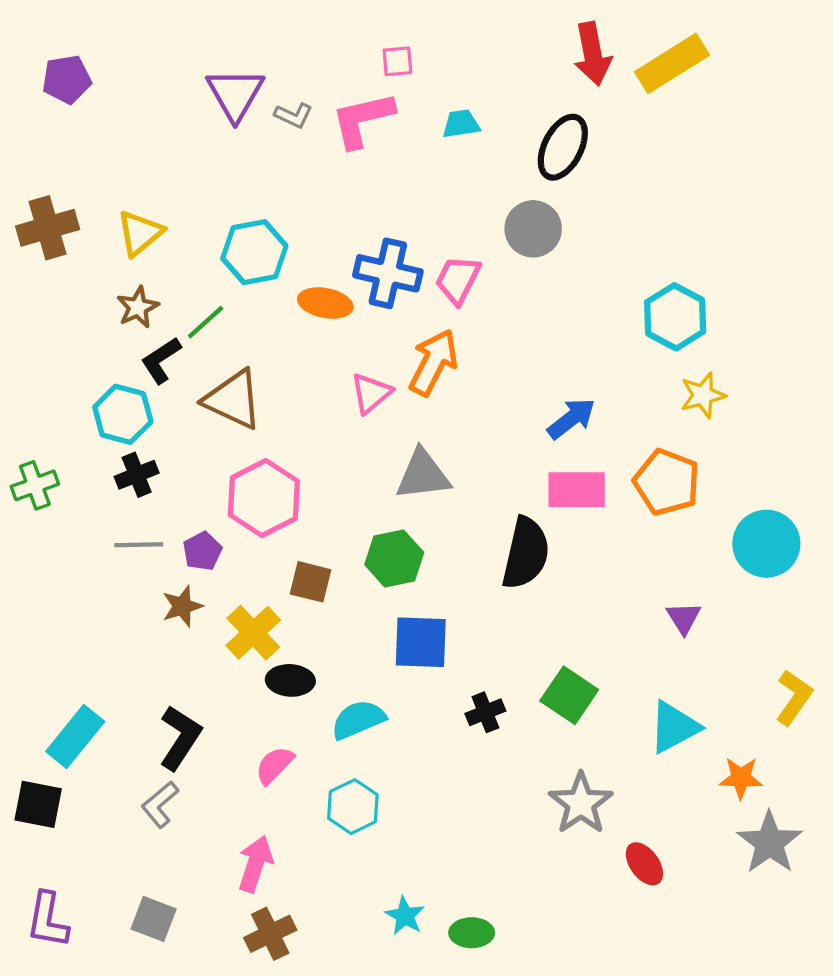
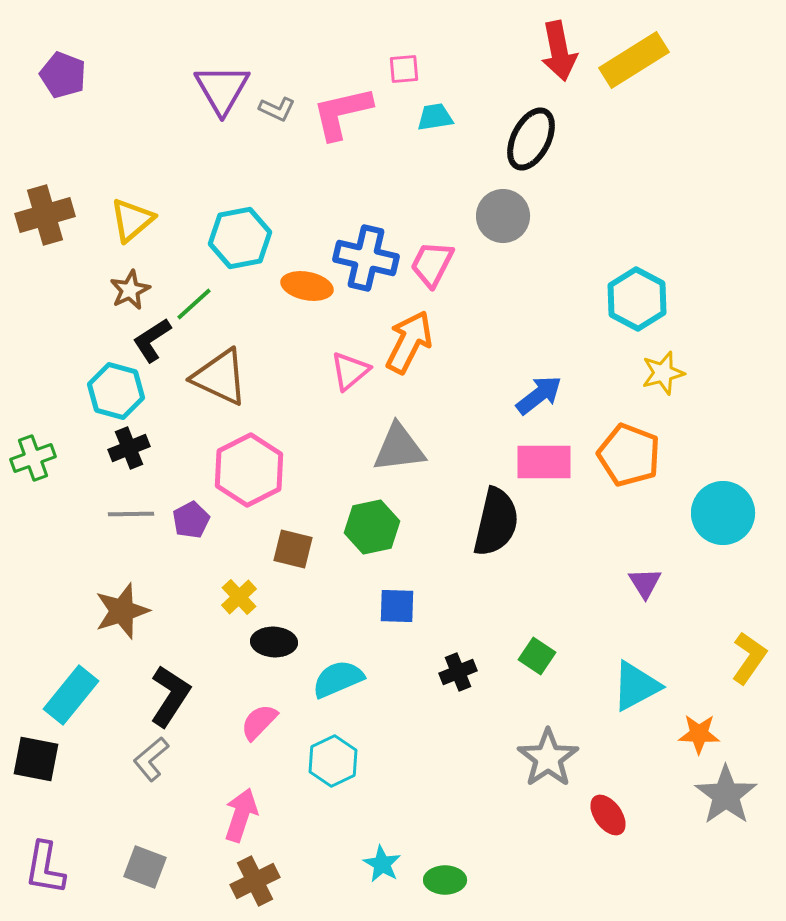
pink square: (397, 61) -> (404, 69), moved
purple pentagon: (67, 79) -> (63, 75), turned 30
brown star: (182, 606) -> (122, 611), moved, size x1.4
yellow cross: (253, 633) -> (239, 597), size x0.7
blue square: (421, 642) -> (397, 606), size x0.7
green square: (569, 695) -> (537, 656), size x0.7

